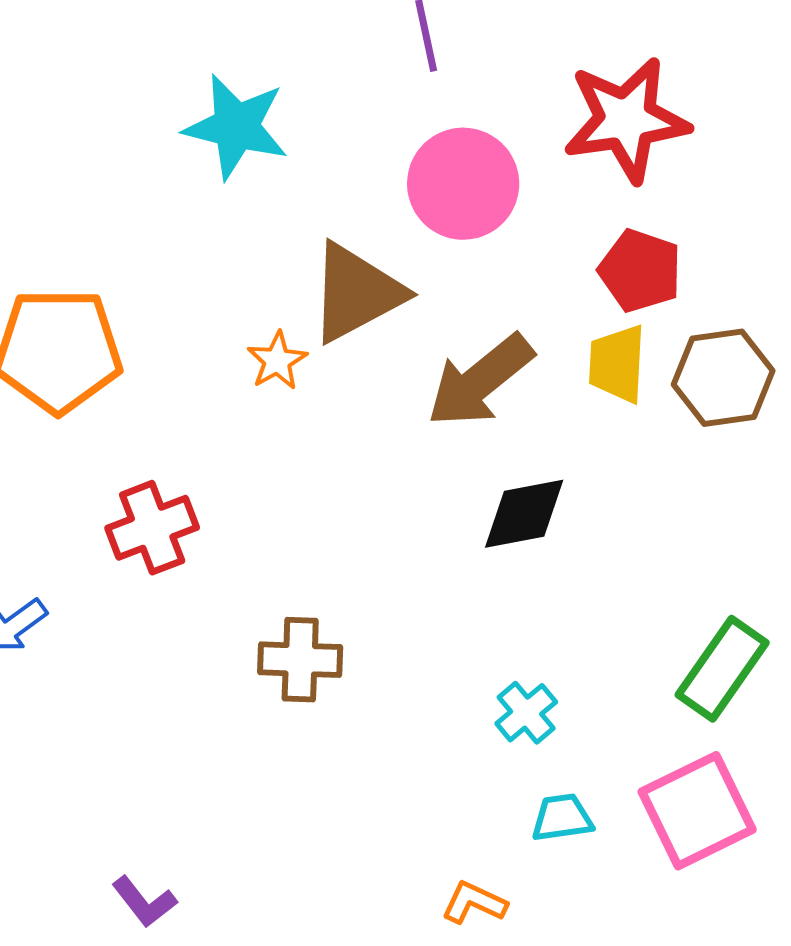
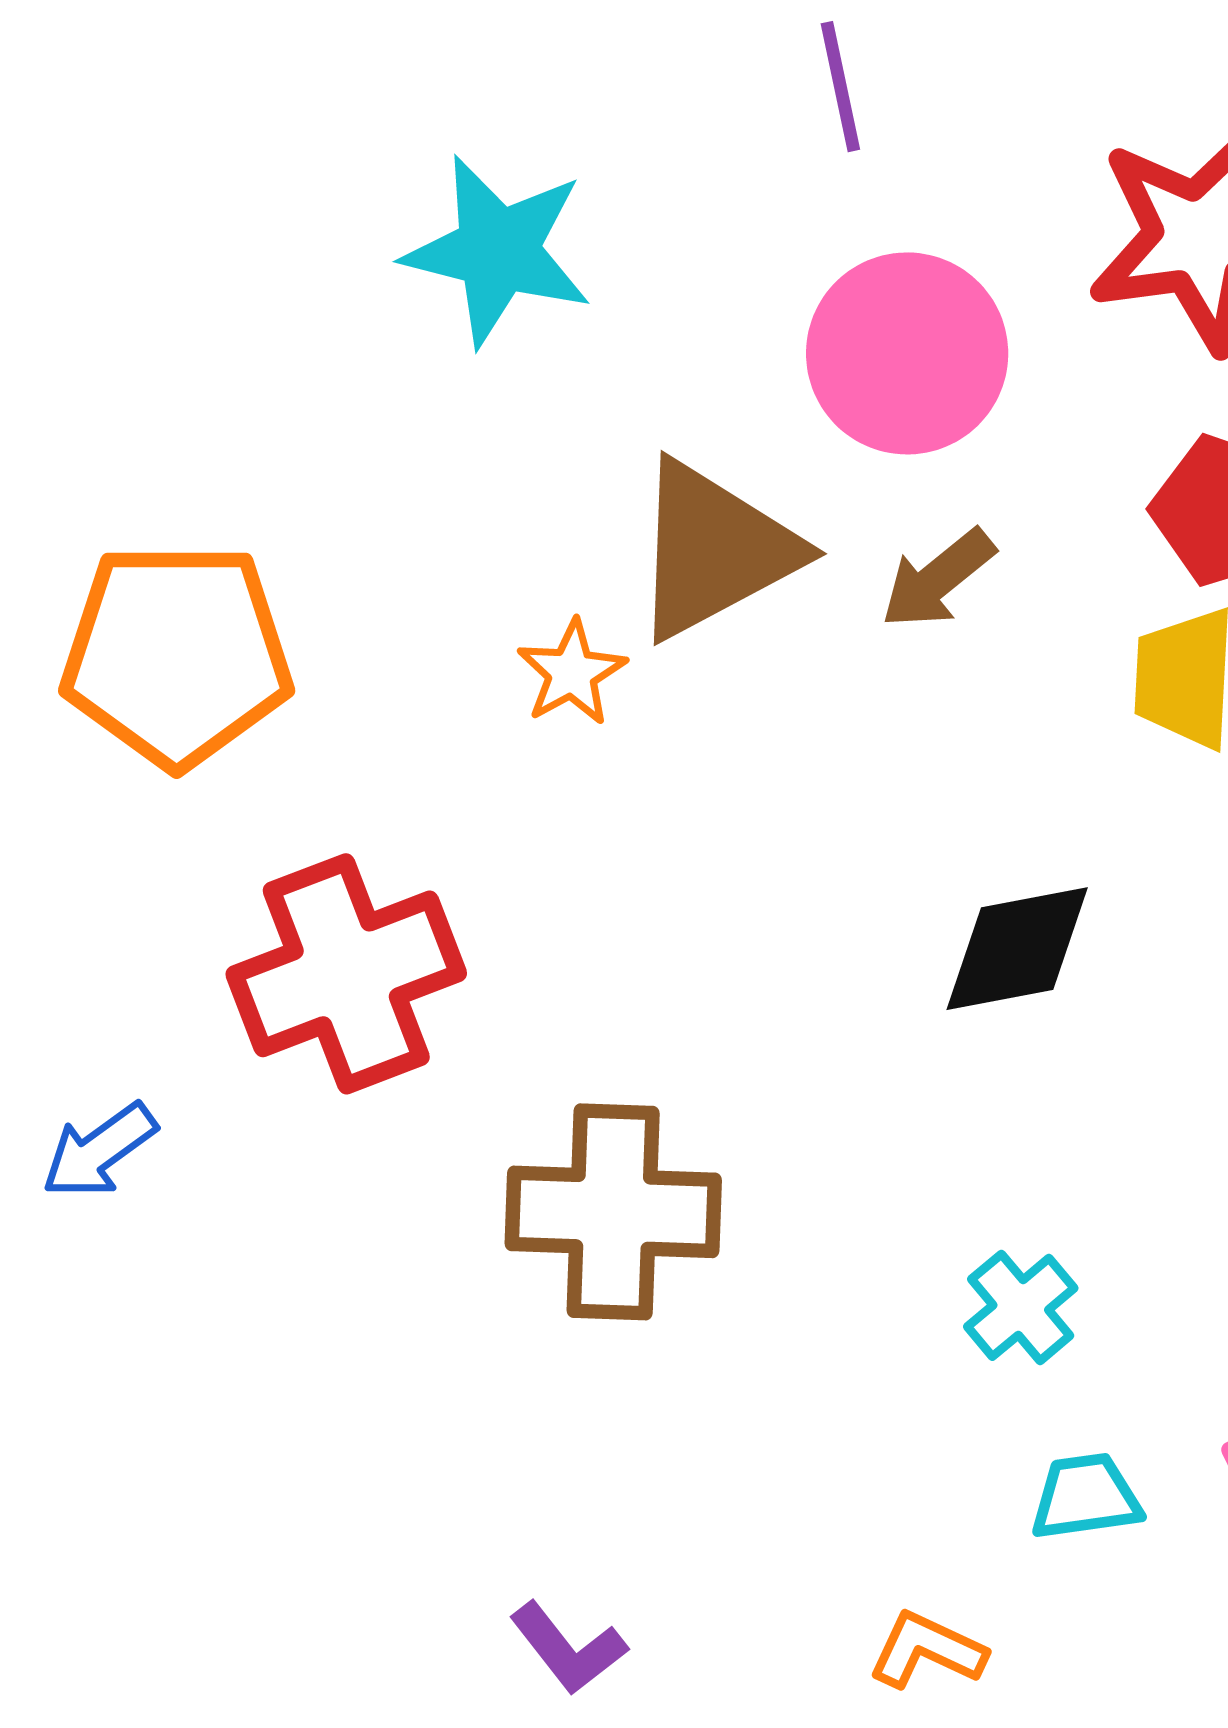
brown arrow: (480, 381) -> (938, 579), moved, size x0.6
red cross: (152, 528) -> (346, 974), size x1.4
brown cross: (300, 660) -> (613, 1212), size x1.4
purple L-shape: (144, 902) -> (568, 1648), moved

